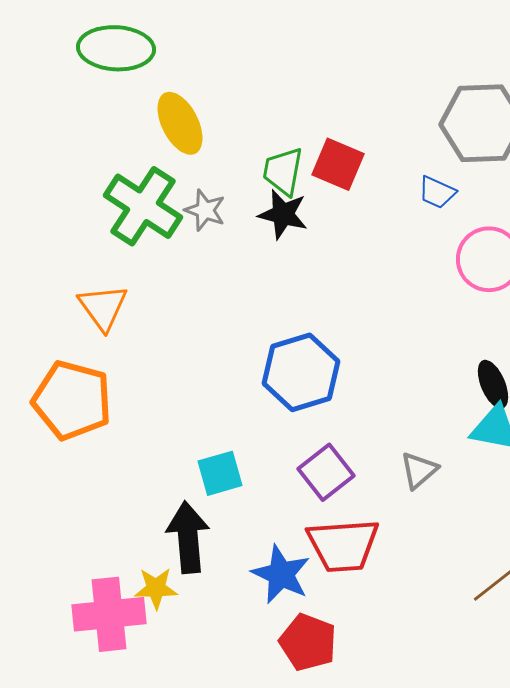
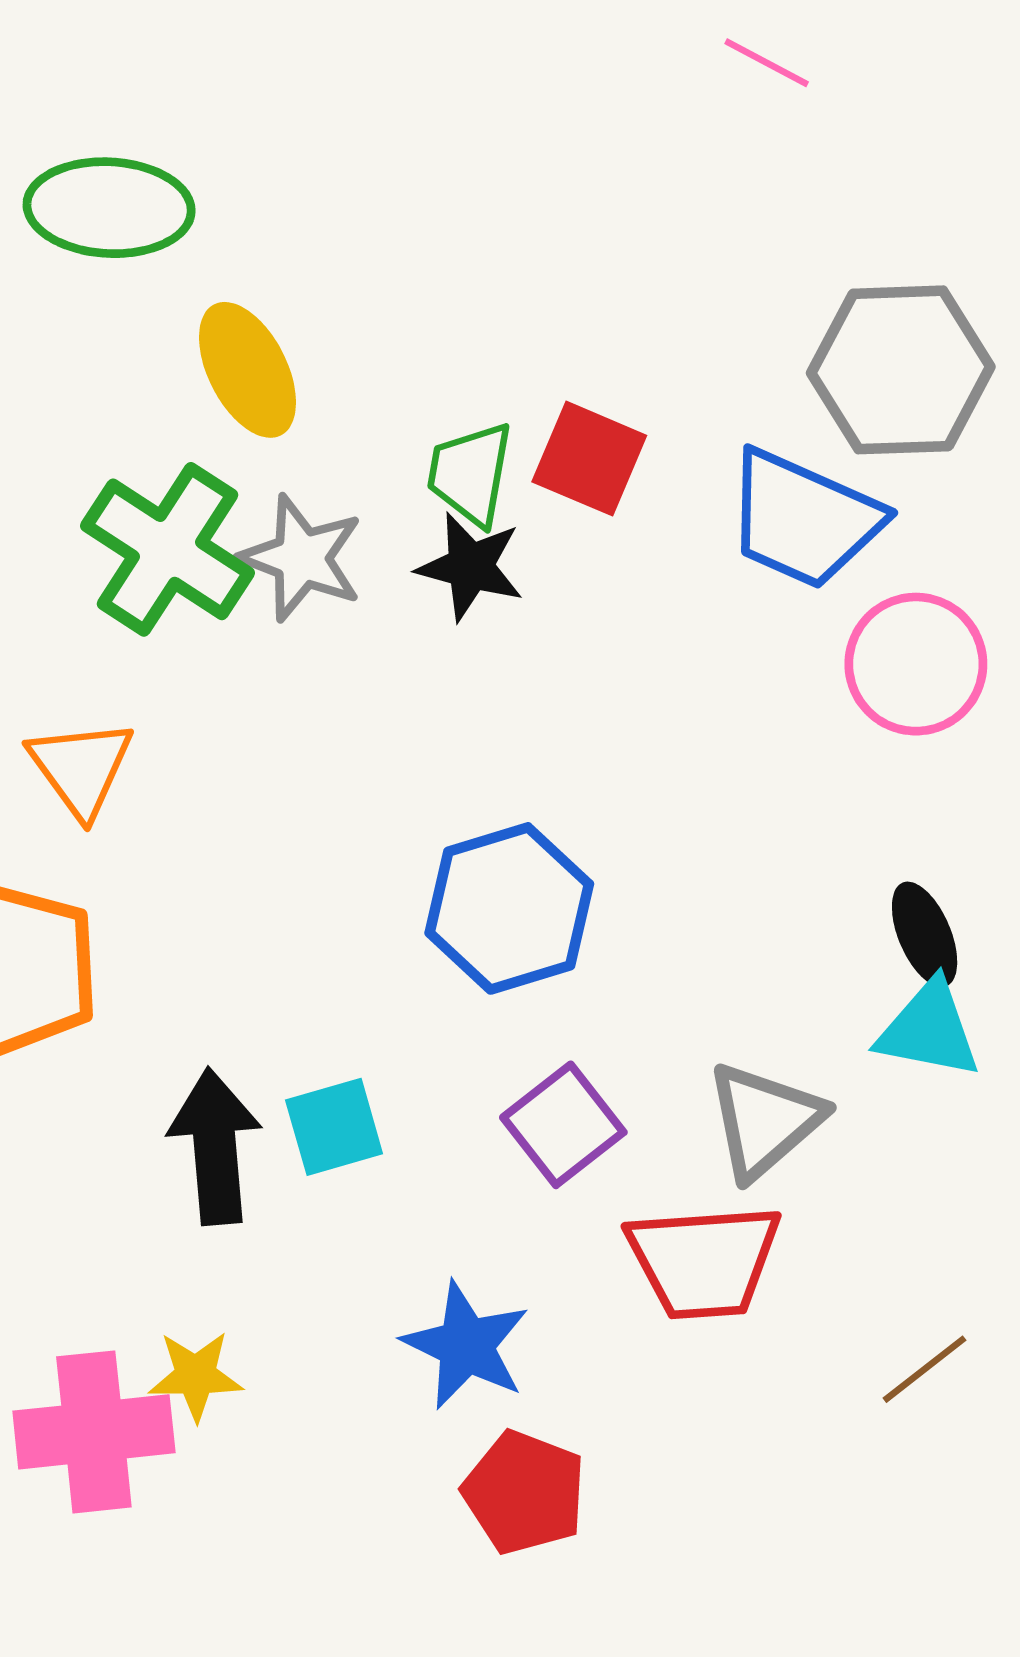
blue trapezoid: (437, 192) -> (803, 519), size x2.0
gray star: (205, 210) -> (302, 558), size x1.4
gray triangle: (419, 470) -> (764, 1120), size x1.5
black arrow: (188, 537) -> (215, 1146), moved
red trapezoid: (343, 545) -> (704, 1261), moved

